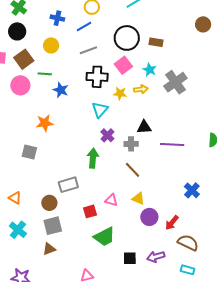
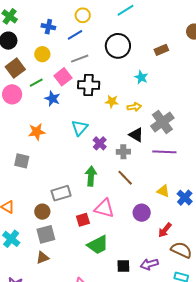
brown rectangle: (156, 42) -> (161, 50), moved, turned -32
pink square: (123, 65) -> (63, 77), moved
green line: (45, 74) -> (36, 83), turned -32
gray cross: (175, 82) -> (162, 122), moved
yellow arrow: (141, 89) -> (134, 107), moved
cyan triangle: (100, 110) -> (80, 128), moved
black triangle: (144, 127) -> (136, 135), turned 35
green arrow: (93, 158) -> (91, 176), moved
yellow triangle: (138, 199) -> (163, 191), moved
pink triangle: (111, 200) -> (104, 208), size x1.5
purple circle: (149, 217) -> (142, 213), moved

